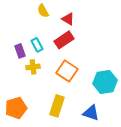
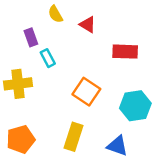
red rectangle: (64, 40) -> (125, 52), moved, turned 36
purple rectangle: (20, 51) -> (31, 37), moved
yellow cross: (33, 67) -> (18, 84), moved, size x1.5

